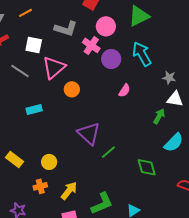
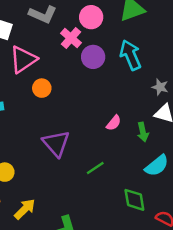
pink semicircle: (124, 91) -> (114, 123), moved
green arrow: (159, 116) -> (143, 132), turned 133
green line: (108, 152) -> (95, 168), moved
green diamond: (147, 167) -> (134, 200), moved

